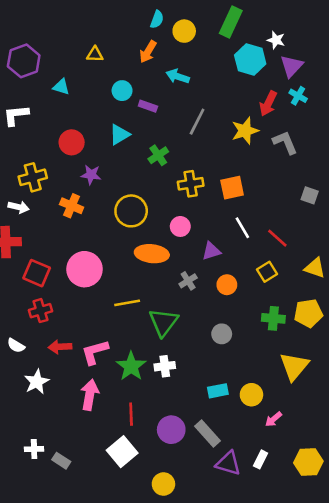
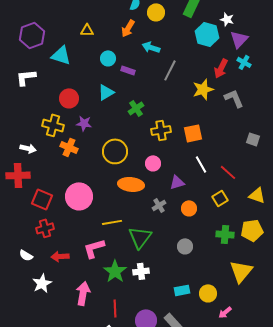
cyan triangle: (61, 87) -> (61, 55), size x1.5
gray line: (197, 122) -> (170, 70), moved
yellow cross: (33, 177) -> (53, 125), moved, turned 30
pink L-shape: (95, 352) -> (94, 248), moved

